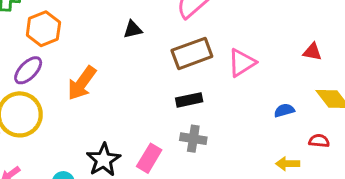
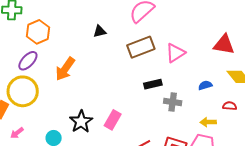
red triangle: (312, 52) -> (224, 45), size x1.6
black rectangle: (189, 100) -> (153, 84), moved
gray cross: (193, 139) -> (173, 102), moved

